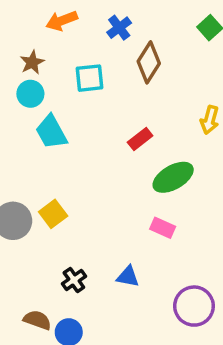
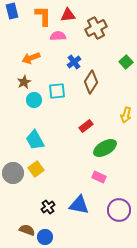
orange arrow: (62, 21) -> (31, 58), moved
cyan circle: (30, 94) -> (34, 100), moved
cyan trapezoid: (51, 132) -> (35, 140), moved
blue triangle: (128, 276) -> (79, 205), size x1.5
purple circle: (194, 306) -> (119, 210), moved

